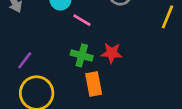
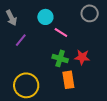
purple line: (25, 60) -> (21, 40), moved

